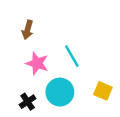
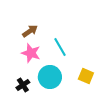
brown arrow: (28, 30) -> (30, 31), moved, turned -140

